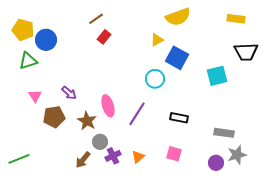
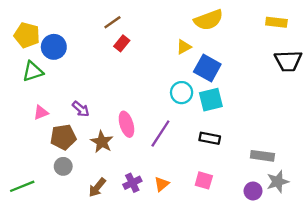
cyan square: (217, 76) -> (211, 100), moved
pink triangle: (35, 96) -> (41, 112), turned 40
gray circle: (100, 142) -> (63, 166), moved

